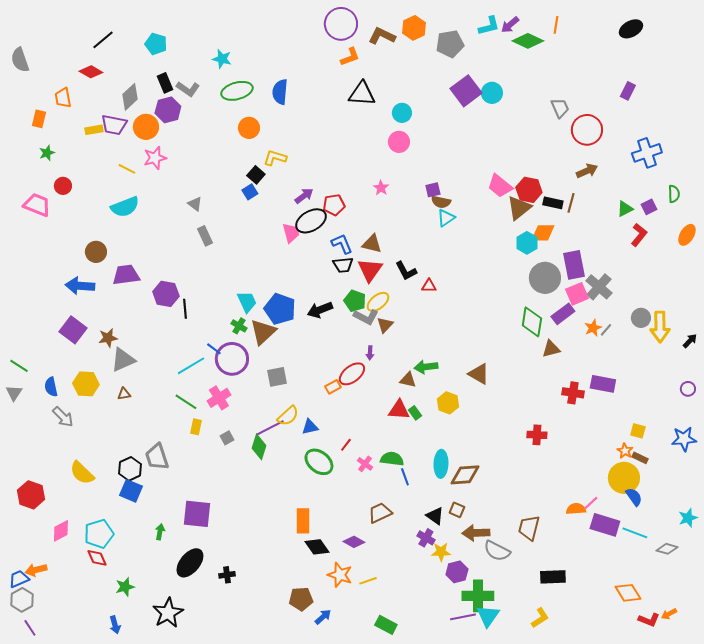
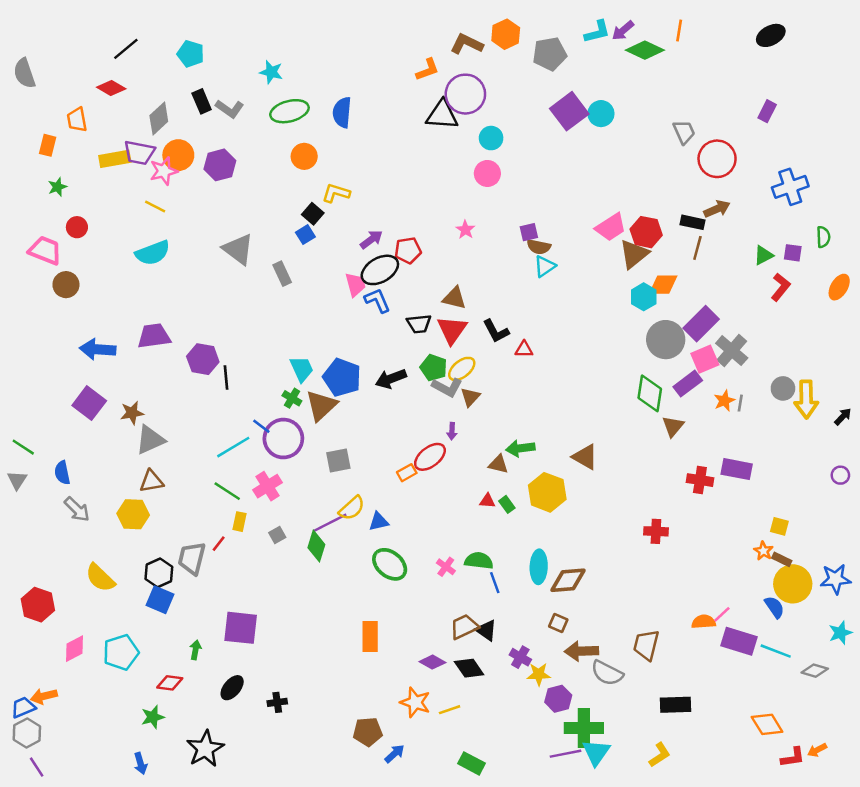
purple circle: (341, 24) -> (465, 94), moved
purple hexagon: (168, 110) -> (220, 165), moved
yellow rectangle: (94, 130) -> (115, 159), size x1.4
pink star: (155, 158) -> (164, 171), moved
pink trapezoid: (500, 186) -> (611, 227), turned -72
black rectangle: (553, 203) -> (693, 222), moved
gray triangle: (195, 204) -> (238, 249), size x1.8
purple square: (649, 207) -> (793, 253), turned 35
gray rectangle: (205, 236) -> (282, 274), moved
blue L-shape: (342, 244) -> (377, 300), moved
brown circle: (96, 252) -> (66, 285), moved
purple rectangle: (574, 265) -> (701, 324), turned 56
gray line: (606, 330) -> (740, 403), turned -32
brown triangle: (551, 349) -> (673, 426), turned -36
yellow hexagon: (86, 384) -> (133, 514), moved
brown triangle: (124, 394) -> (151, 481), size x1.5
yellow hexagon: (448, 403) -> (547, 492), size x1.4
red triangle: (399, 410) -> (487, 501), size x0.6
blue star: (684, 439) -> (836, 579), moved
red line: (346, 445) -> (219, 544), moved
gray trapezoid: (157, 457) -> (192, 558), turned 32
yellow circle: (624, 478) -> (793, 584), moved
black triangle: (435, 516) -> (486, 630), moved
black diamond: (317, 547) -> (469, 668), moved
red diamond: (97, 558) -> (170, 683), moved, turned -60
black ellipse: (190, 563) -> (232, 688), size x0.7
red L-shape: (649, 620) -> (793, 757), turned -30

